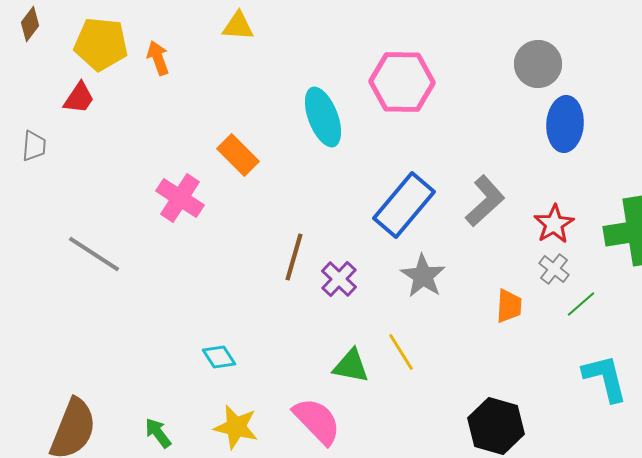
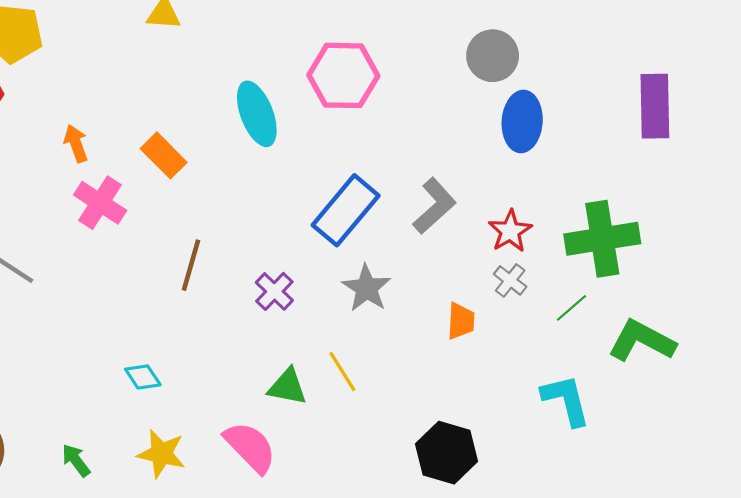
orange arrow: (158, 58) -> (76, 143), moved
brown line: (294, 257) -> (191, 265), moved
green line: (581, 304) -> (572, 308), moved

